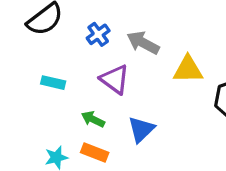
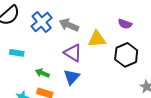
blue cross: (98, 34) -> (42, 22), size x1.5
purple triangle: (115, 79) -> (73, 53), moved

